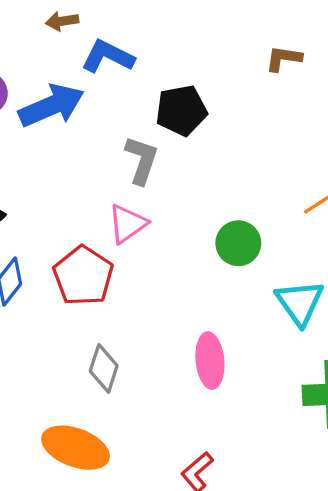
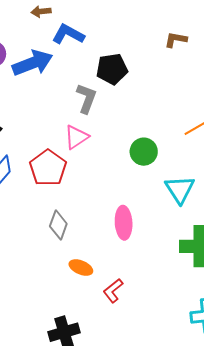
orange ellipse: (76, 448) -> (81, 268), moved, size x0.6

